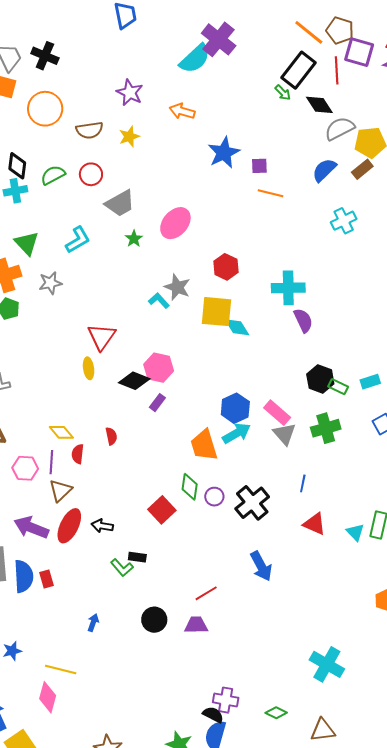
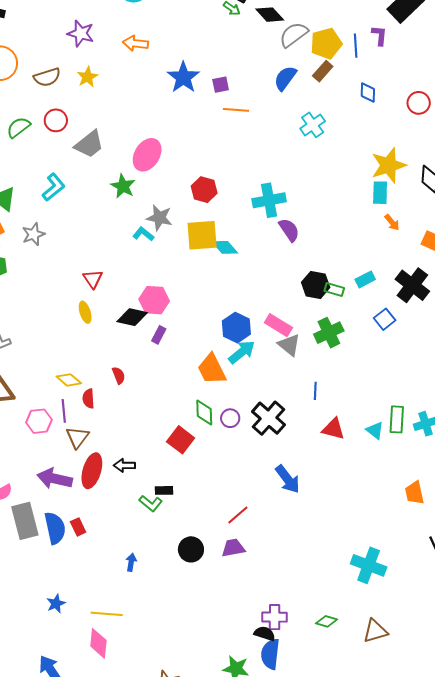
green star: (134, 239) -> (123, 186), moved, size x1.4
red triangle: (102, 337) -> (93, 279), size x0.7

